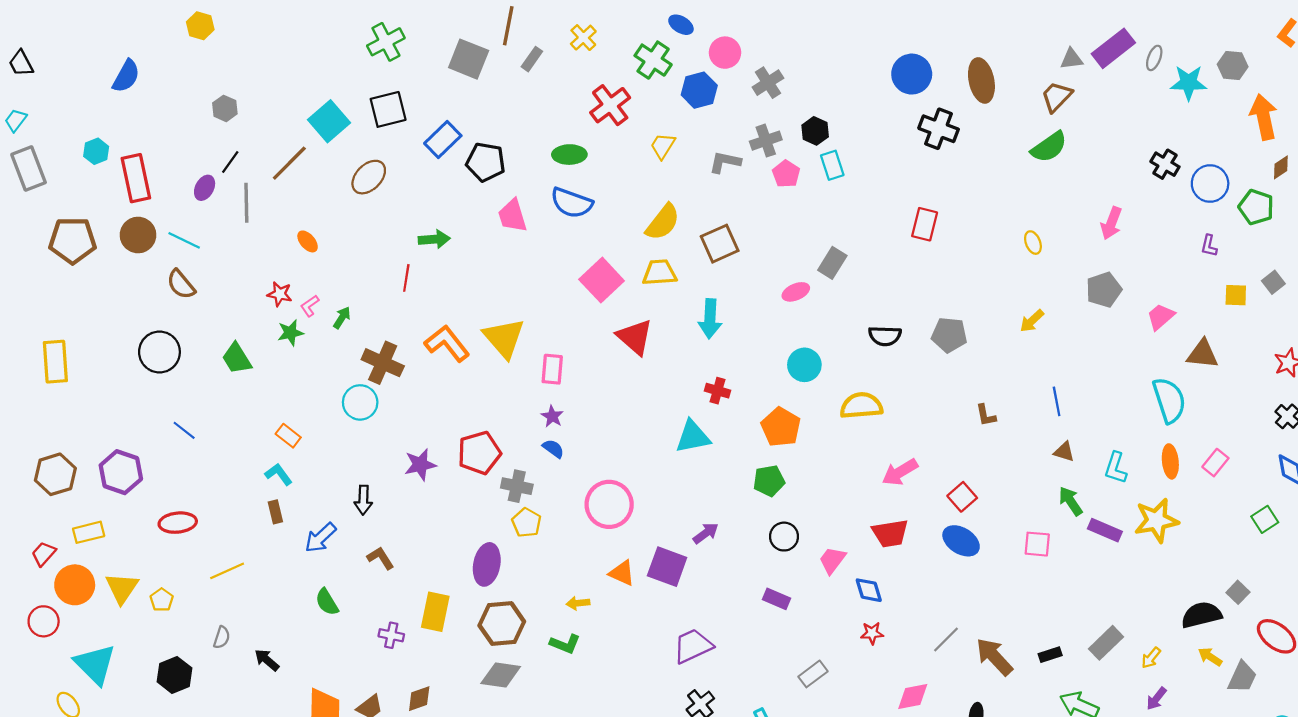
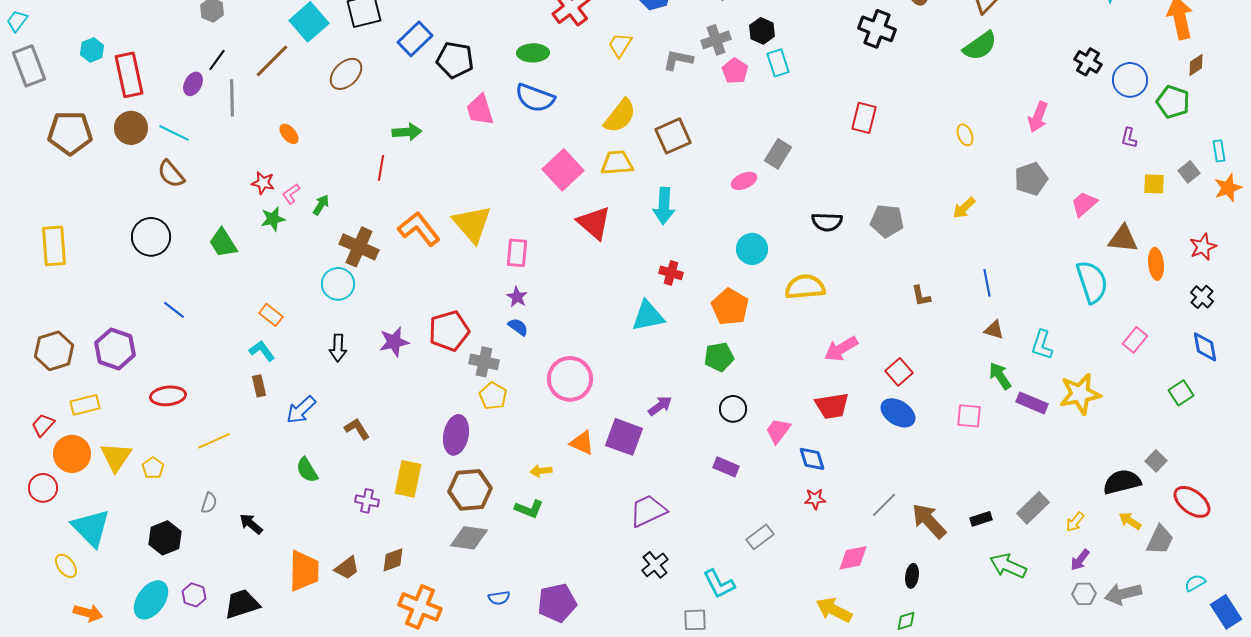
orange ellipse: (1170, 461) -> (1156, 264), moved
black arrow: (363, 500) -> (338, 348), moved

